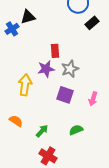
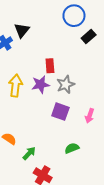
black triangle: (28, 17) -> (22, 30), turned -35
yellow arrow: (25, 85) -> (16, 86), moved
green arrow: (42, 131) -> (29, 153), moved

